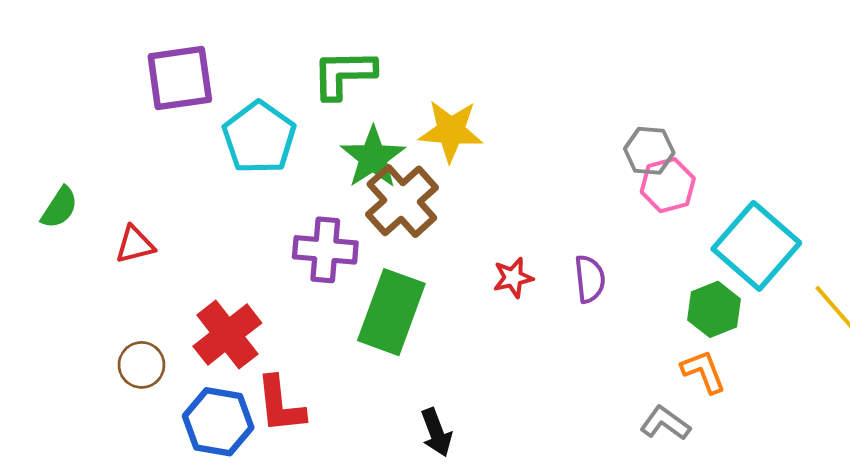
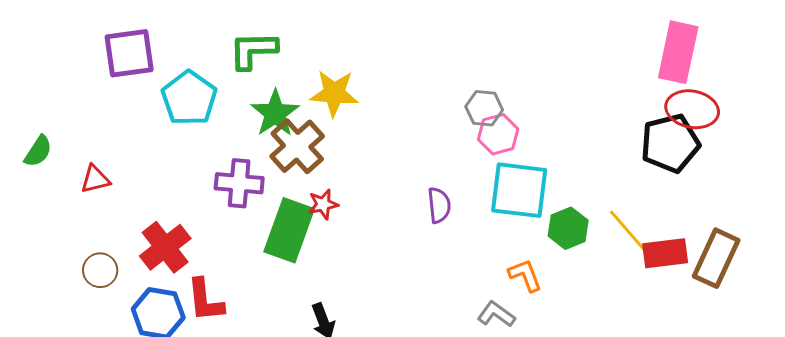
cyan square: (756, 246) -> (519, 190), moved, turned -34
red star: (513, 278) -> (323, 204), moved
green hexagon: (714, 309) -> (568, 228), moved

